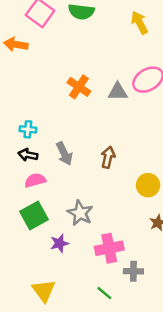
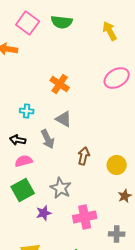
gray triangle: (118, 92) -> (64, 119), moved, turned 30
cyan cross: (28, 129) -> (27, 111), moved
brown arrow: (108, 157) -> (84, 156), moved
gray cross: (133, 271) -> (117, 234), moved

